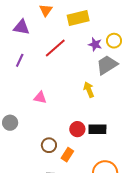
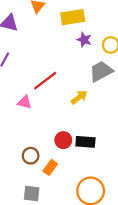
purple star: (95, 44) -> (84, 40), moved
red line: (55, 48) -> (45, 81), moved
yellow arrow: (89, 90) -> (79, 97), turned 70

